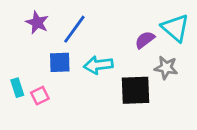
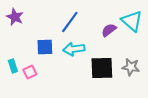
purple star: (37, 22) -> (15, 17), moved
blue line: (74, 29) -> (70, 22), moved
gray star: (166, 68) -> (131, 67), moved

